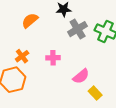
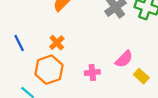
pink cross: (53, 58) -> (92, 72), moved

